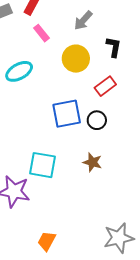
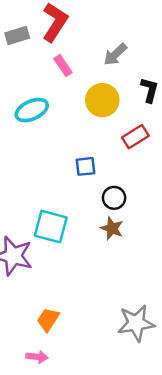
blue square: (67, 114) -> (86, 166), size x0.6
black circle: (97, 120) -> (114, 198), moved

